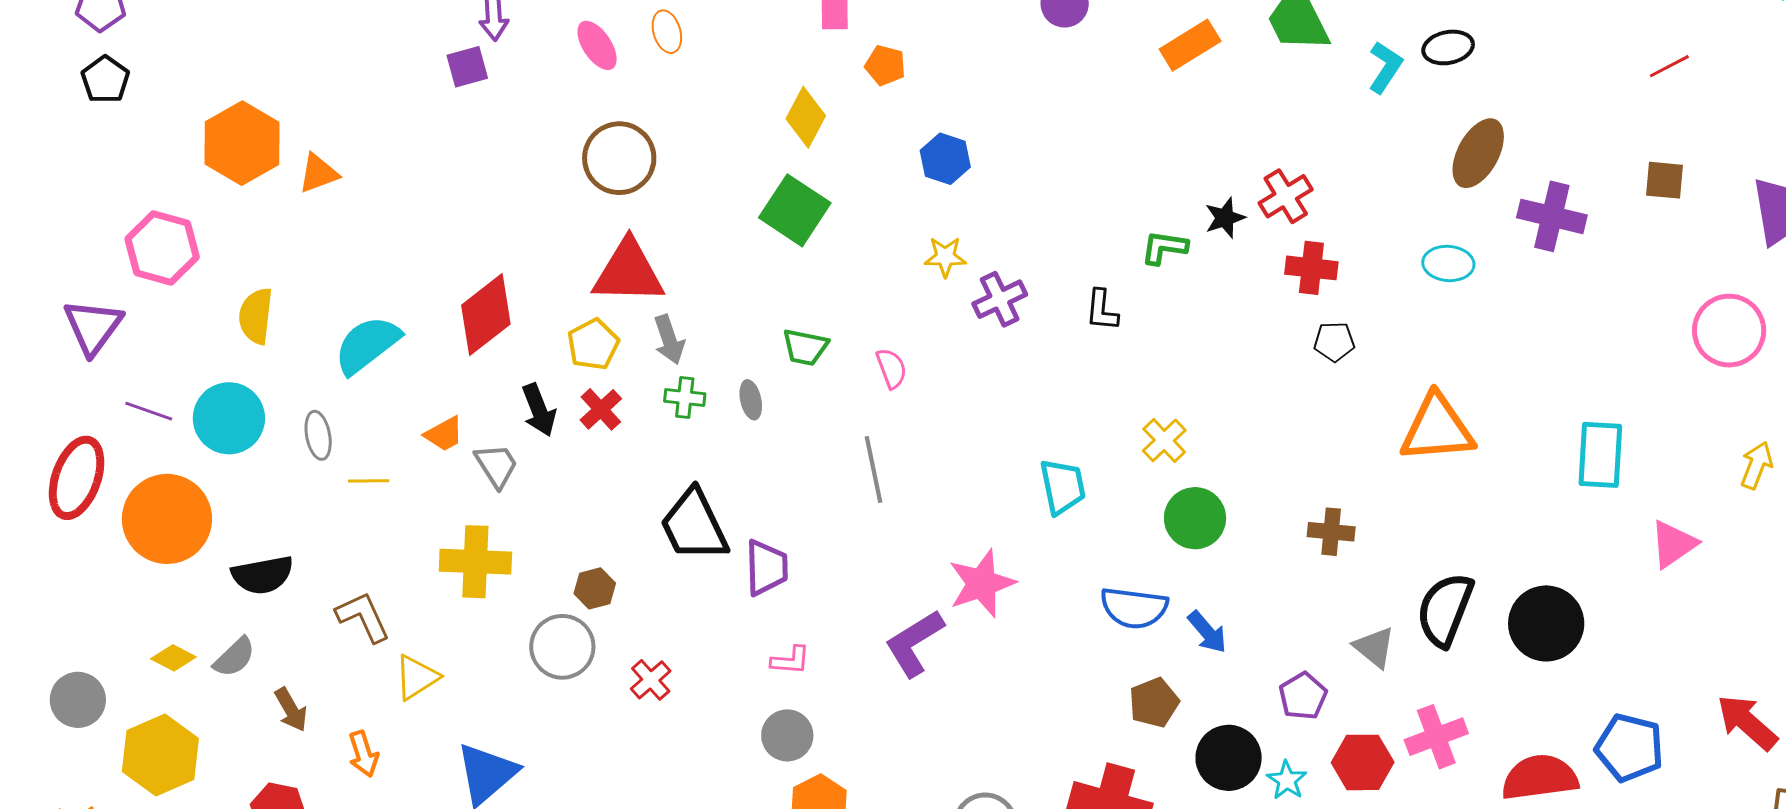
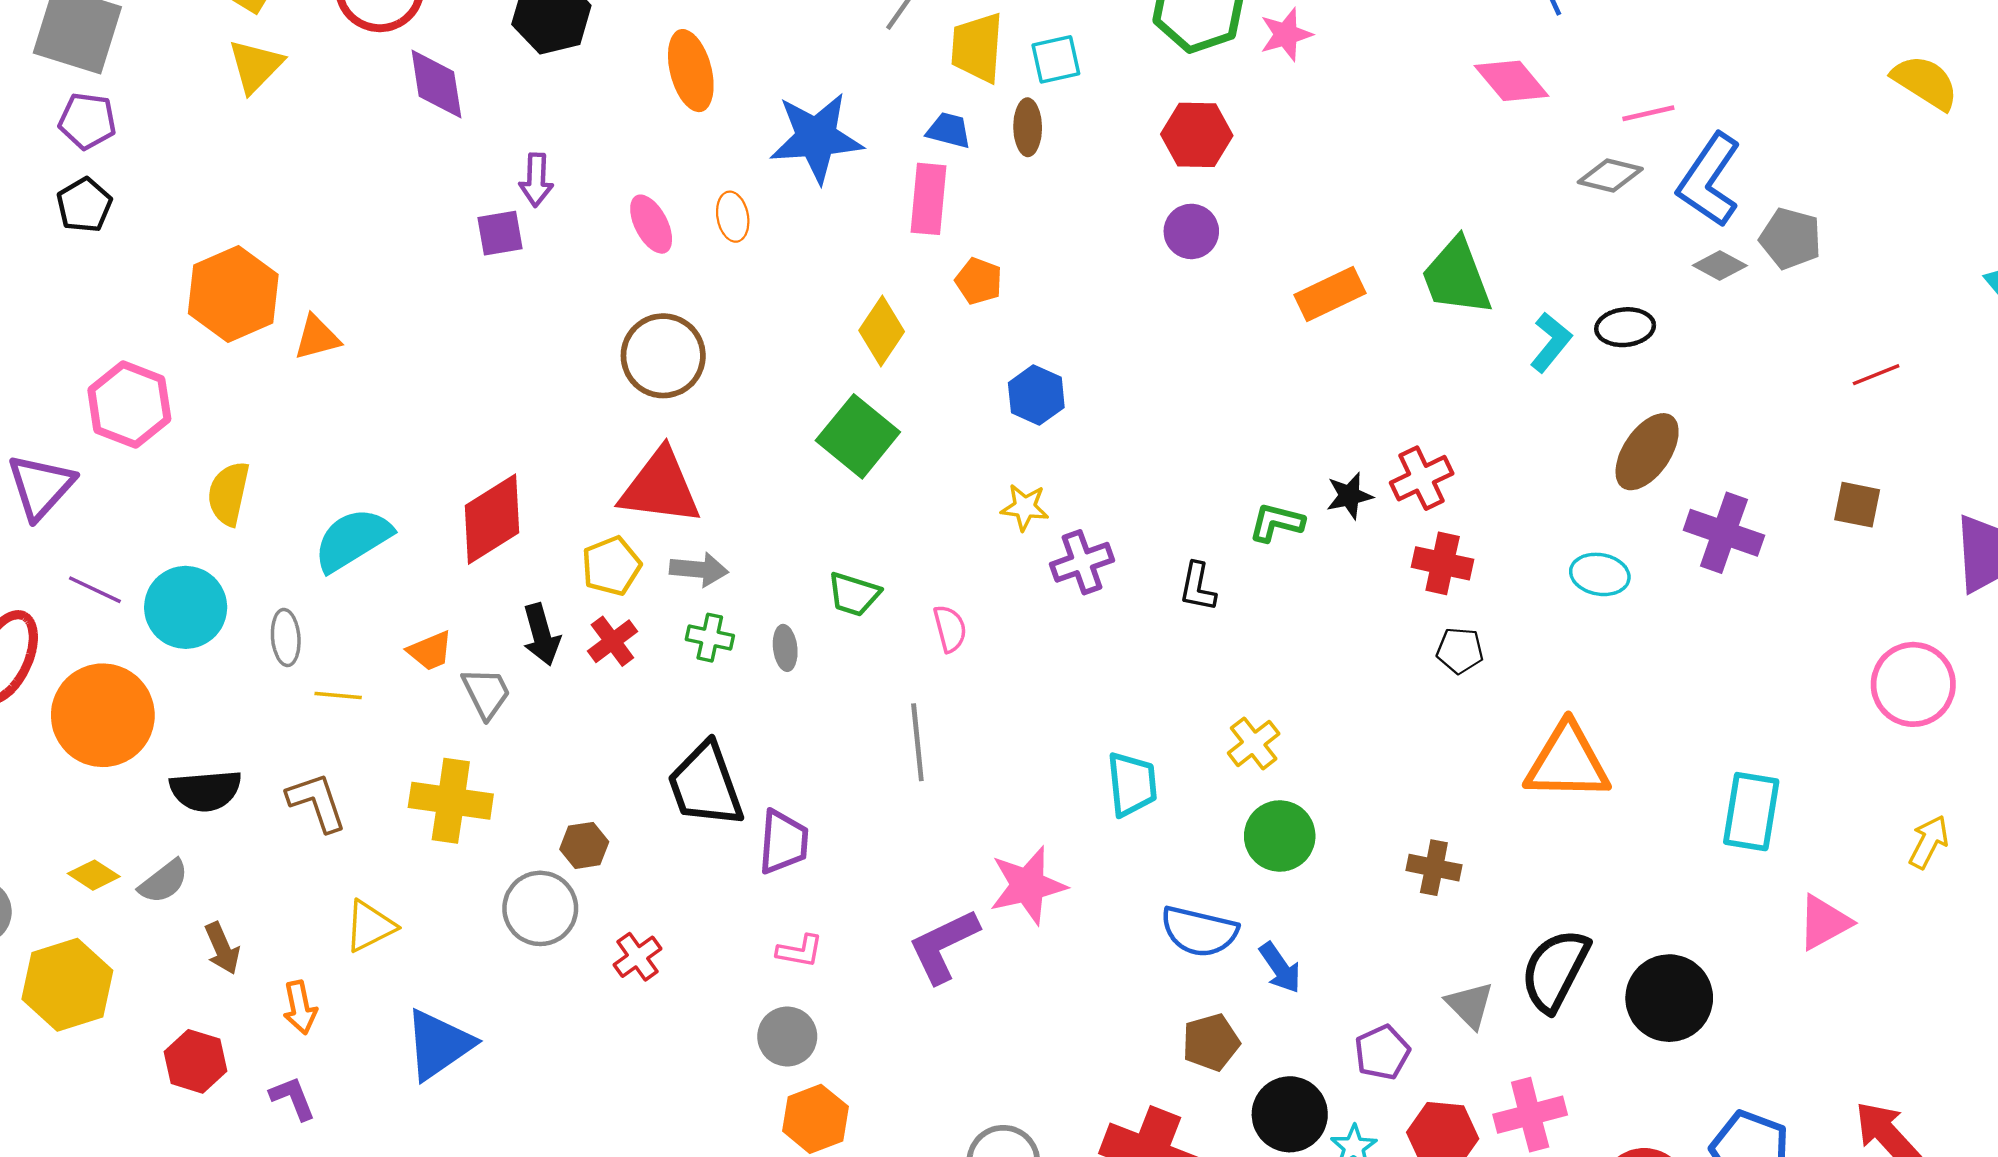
gray arrow: (669, 340) -> (699, 569), turned -72
brown L-shape: (363, 617) -> (317, 802), moved

